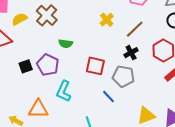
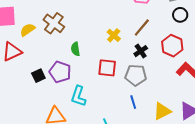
yellow cross: (107, 20) -> (114, 35), moved
green semicircle: (66, 44) -> (75, 49), turned 80
blue line: (109, 97) -> (133, 102), moved, turned 32

